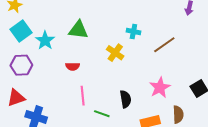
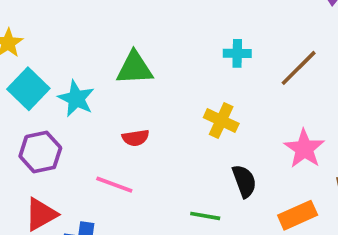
yellow cross: (115, 53) -> (221, 121), moved
pink line: (83, 96) -> (114, 185), moved, turned -54

